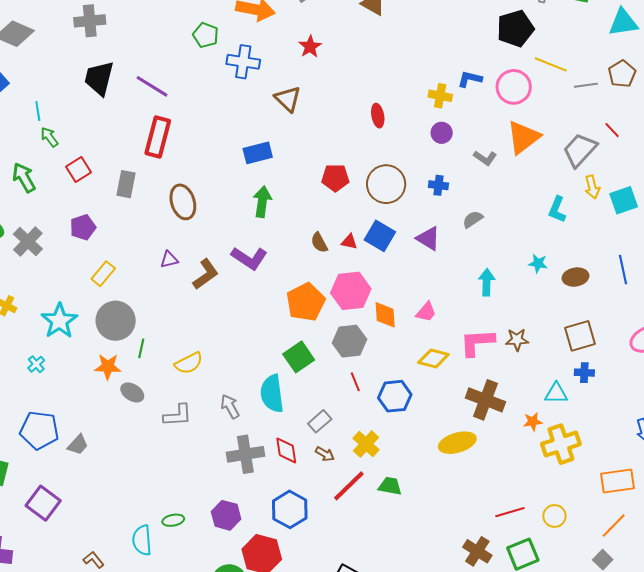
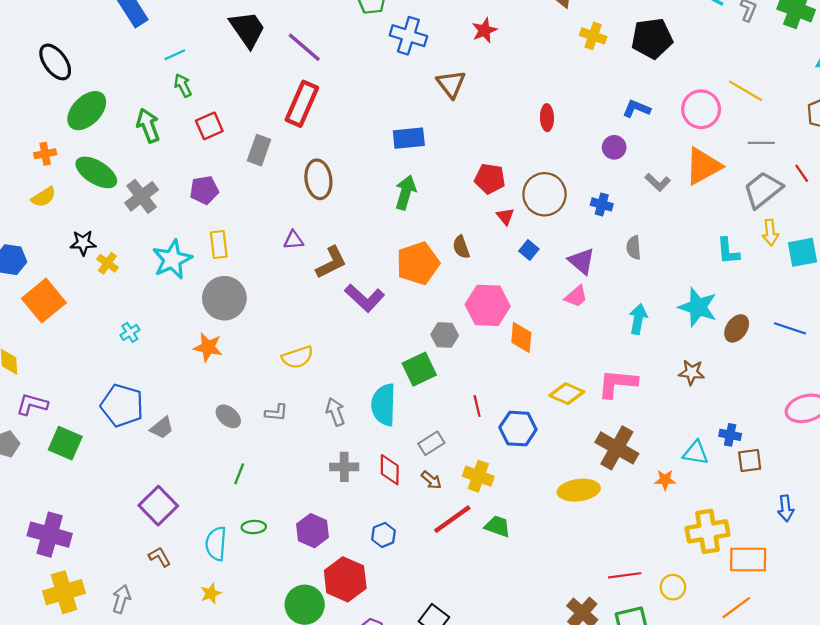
black pentagon: (515, 29) -> (652, 38), moved
black trapezoid: (99, 78) -> (247, 29), turned 123
blue L-shape: (470, 79) -> (637, 109), moved
gray line: (586, 85) -> (761, 143), moved
yellow cross: (440, 96) -> (593, 36), moved
cyan line: (38, 111) -> (175, 55), turned 66
cyan L-shape: (557, 209) -> (728, 251), turned -36
gray semicircle: (473, 219) -> (634, 248), turned -70
blue square: (380, 236) -> (529, 250), size x0.6
red triangle: (349, 242) -> (505, 216), moved, turned 30
purple L-shape: (249, 258) -> (365, 298), moved
cyan star: (538, 263) -> (698, 307), size x1.8
blue line: (623, 270) -> (790, 328), turned -68
yellow rectangle: (103, 274) -> (219, 244), turned -55
brown ellipse: (575, 277) -> (737, 328), turned -55
orange pentagon: (306, 302) -> (418, 263), moved
pink trapezoid: (426, 312) -> (576, 296), moved
cyan star: (59, 321) -> (172, 259), moved
brown square: (580, 336) -> (750, 461), moved, size x0.7
brown star: (517, 340) -> (692, 372), moved
gray hexagon: (349, 341) -> (445, 335), moved, size x0.7
green line: (141, 348) -> (239, 474), moved
gray ellipse: (132, 392) -> (228, 416), moved
gray L-shape: (178, 415) -> (276, 413), size x0.7
yellow cross: (366, 444) -> (478, 476), turned -32
yellow cross: (561, 444) -> (707, 531), moved
gray cross: (245, 454) -> (344, 467), size x0.7
purple square: (43, 503) -> (158, 506), moved
blue hexagon: (290, 509) -> (383, 535), size x0.6

